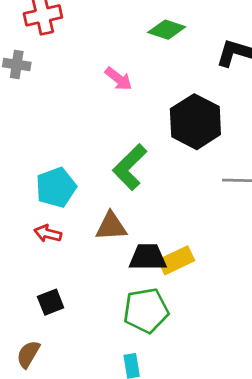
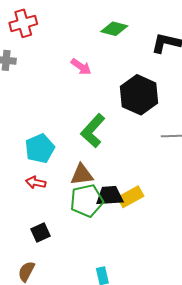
green pentagon: (146, 311) -> (87, 201), moved

